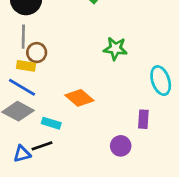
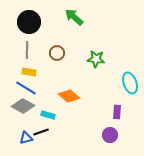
brown circle: (37, 53) -> (57, 53), moved
purple circle: (121, 146) -> (110, 135), moved

